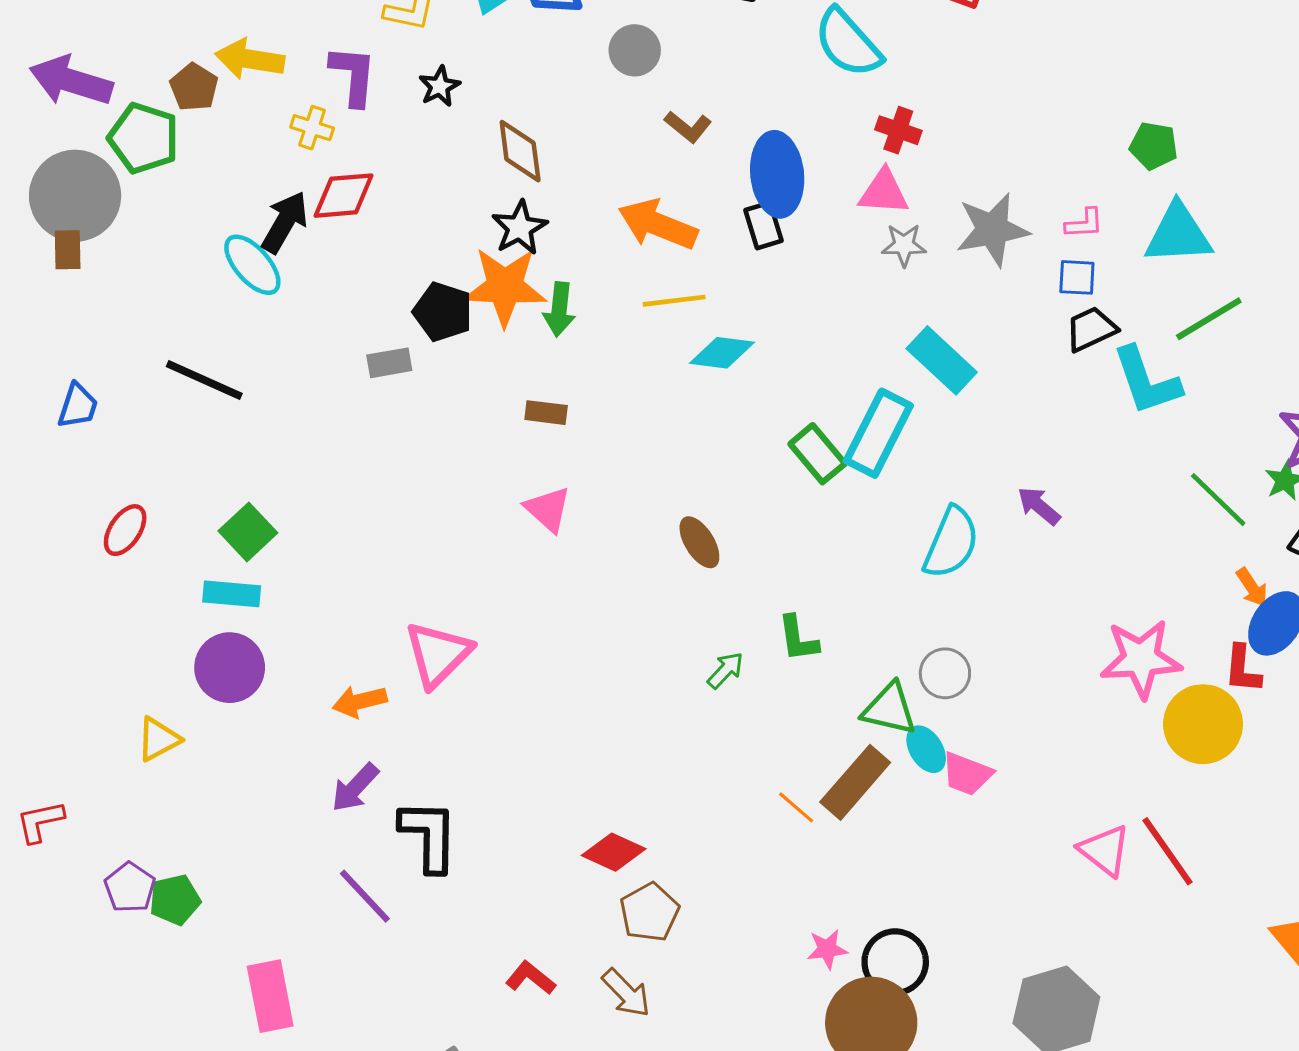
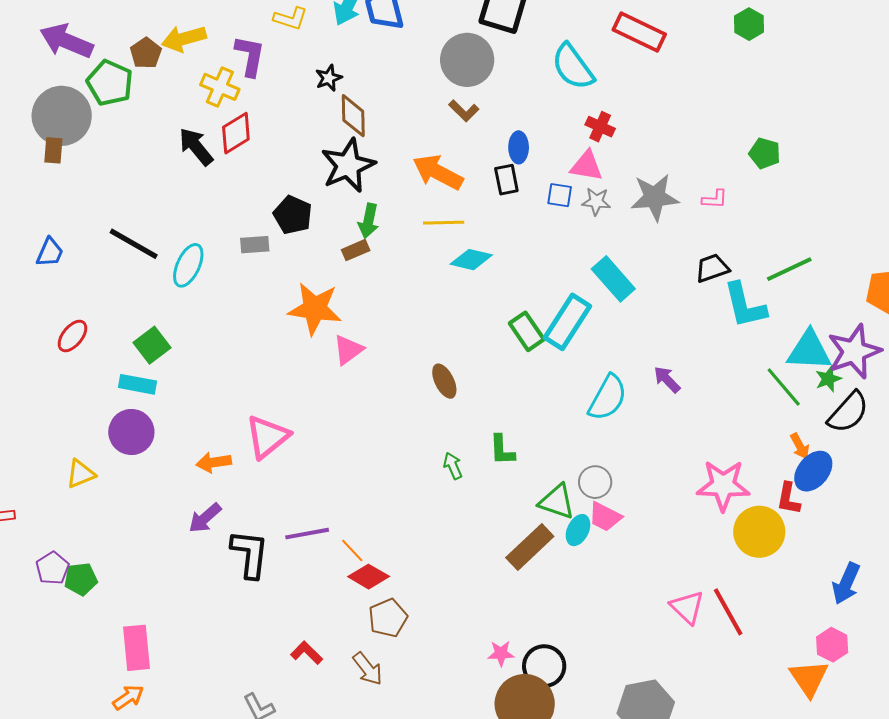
gray circle: (635, 50) -> (467, 60), moved, size x1.6
yellow arrow: (250, 59) -> (184, 39), turned -30
black star: (440, 86) -> (329, 78), moved
yellow cross: (312, 128) -> (220, 87), size x1.4
blue ellipse: (777, 174) -> (519, 147), size x0.6
red diamond: (344, 196) -> (236, 133), turned -33
black arrow: (285, 222) -> (196, 147), turned -75
black star: (520, 228) -> (348, 165), size x1.5
cyan triangle: (1178, 234) -> (809, 351), moved
cyan ellipse: (252, 265) -> (188, 265), moved, turned 60
blue square: (1077, 277) -> (560, 195), moved
orange star: (505, 287) -> (315, 309), moved
brown rectangle: (546, 413) -> (356, 250), moved, turned -36
pink triangle: (548, 509) -> (348, 350), turned 36
green arrow: (725, 670) -> (453, 466), turned -72
cyan ellipse: (926, 749) -> (578, 530), turned 52
pink trapezoid: (967, 774) -> (605, 517), moved
orange line: (796, 807) -> (352, 551), moved
purple line: (365, 896) -> (307, 534), moved, turned -63

